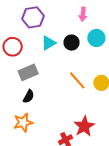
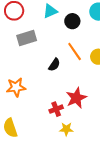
black circle: (72, 43) -> (72, 21), moved
black semicircle: (29, 96) -> (54, 65), moved

